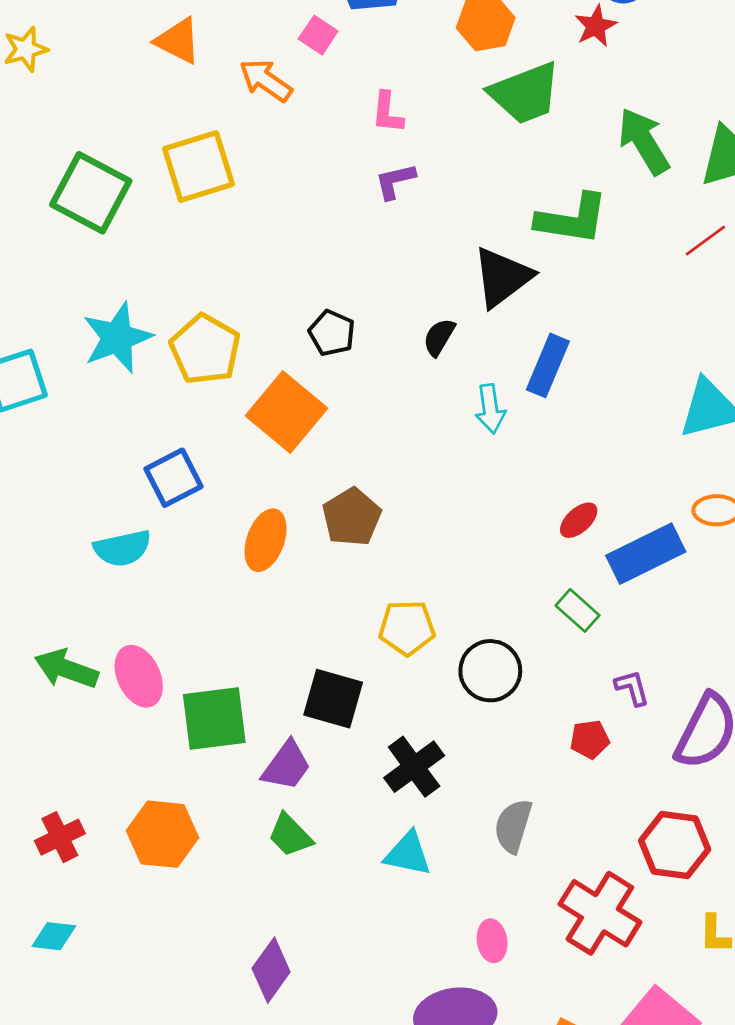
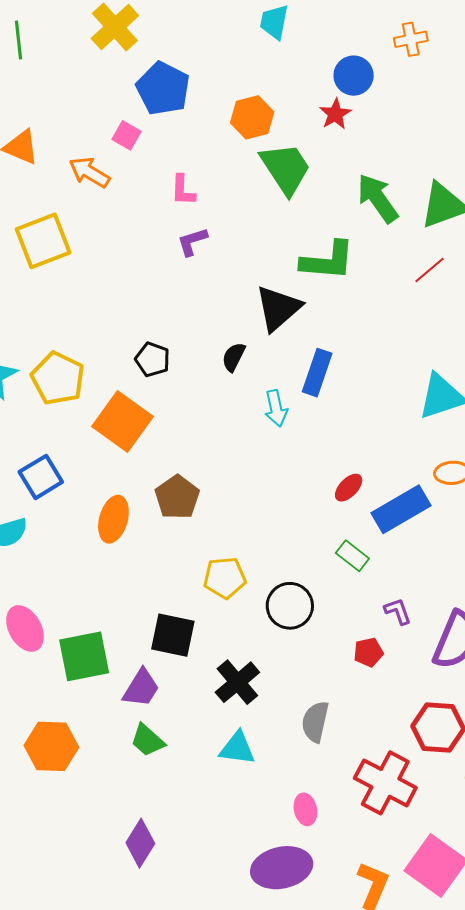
green trapezoid: (525, 93) -> (286, 168), turned -98

